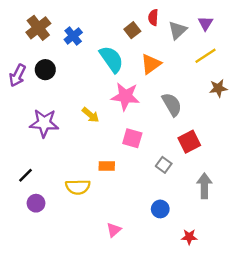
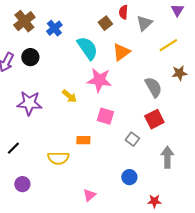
purple triangle: (205, 23) -> (177, 10), moved
gray semicircle: (172, 104) -> (153, 87), moved
purple circle: (36, 203) -> (22, 184), moved

